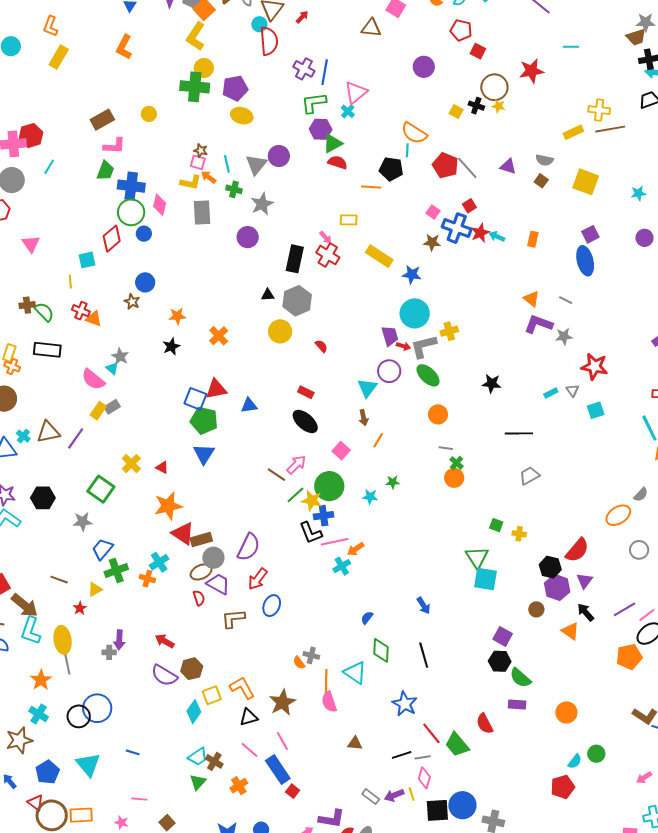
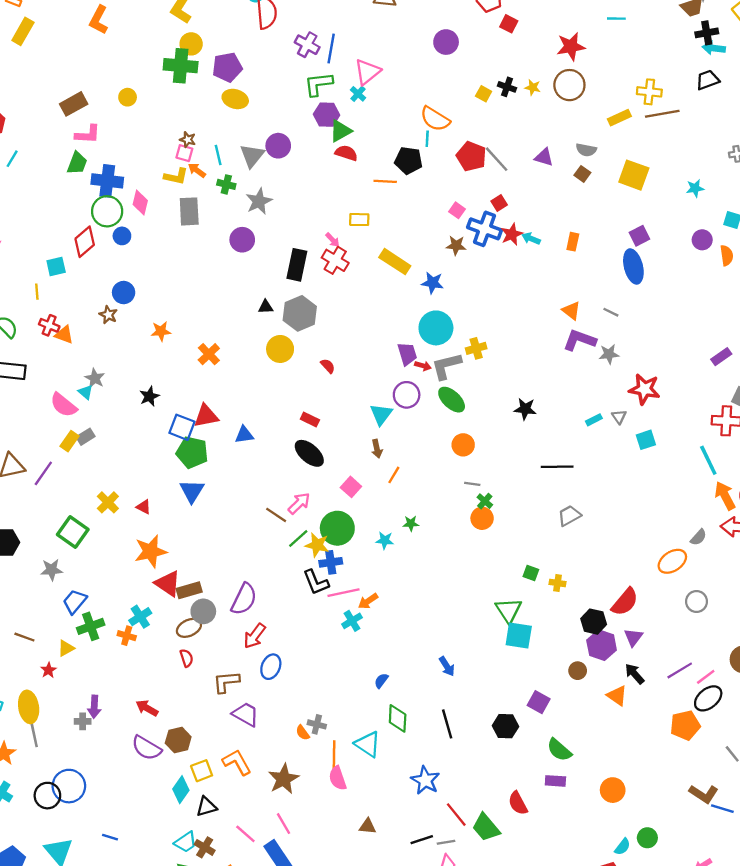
brown circle: (494, 87) -> (569, 85), moved
black star: (171, 346) -> (149, 396), moved
purple trapezoid: (218, 584) -> (246, 714), moved
black hexagon: (500, 661) -> (505, 726), moved
black triangle: (249, 717) -> (206, 807), moved

